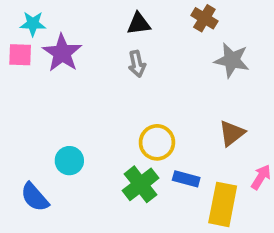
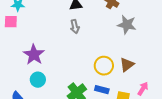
purple star: (62, 53) -> (34, 55), moved
yellow circle: (157, 142) -> (104, 66), moved

